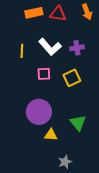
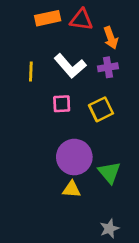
orange arrow: (87, 12) -> (111, 38), moved
purple circle: (39, 112) -> (74, 157), moved
gray star: (65, 162) -> (109, 229), moved

